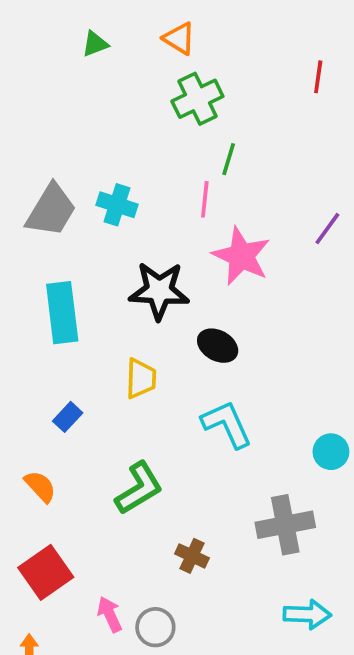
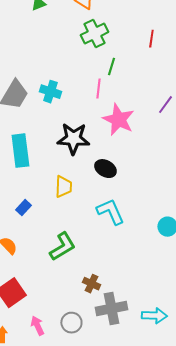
red line: (318, 77) -> (151, 39), moved
gray cross: (285, 525) -> (111, 309), moved
pink arrow: (110, 614) -> (37, 326), moved

